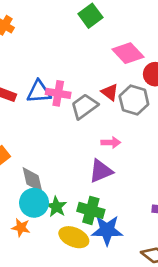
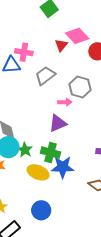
red triangle: (110, 92) -> (61, 45), moved, turned 32
pink cross: (58, 93) -> (24, 52), moved
gray hexagon: (134, 100) -> (80, 87), moved

